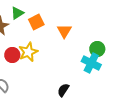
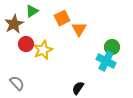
orange square: (36, 22) -> (62, 18), moved
red circle: (12, 55) -> (26, 44), moved

